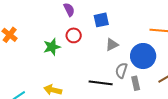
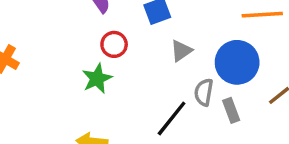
green star: (52, 47) -> (97, 79), moved
black line: (101, 83) -> (172, 118), turned -50

